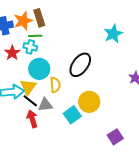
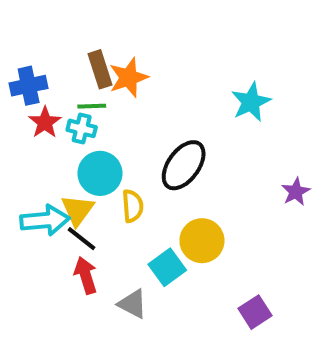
orange star: (23, 21) -> (129, 77), moved
red star: (12, 53) -> (45, 122), moved
gray triangle: (45, 105) -> (133, 304), moved, turned 35

